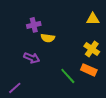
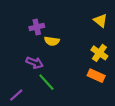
yellow triangle: (93, 19) -> (100, 21), turned 40
green line: (68, 76) -> (46, 82), moved

